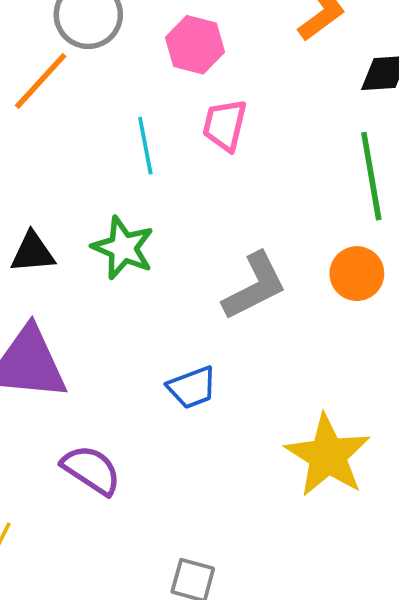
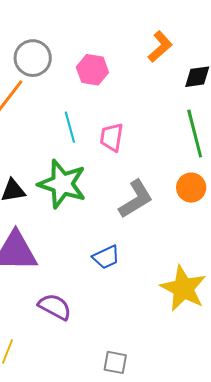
pink trapezoid: (225, 125) -> (112, 137), moved
green star: (123, 248) -> (62, 184), size x1.4

